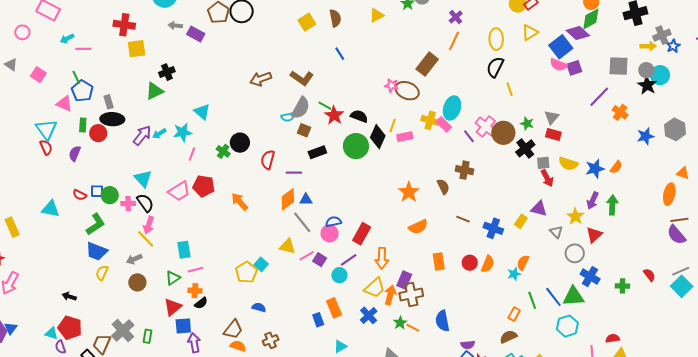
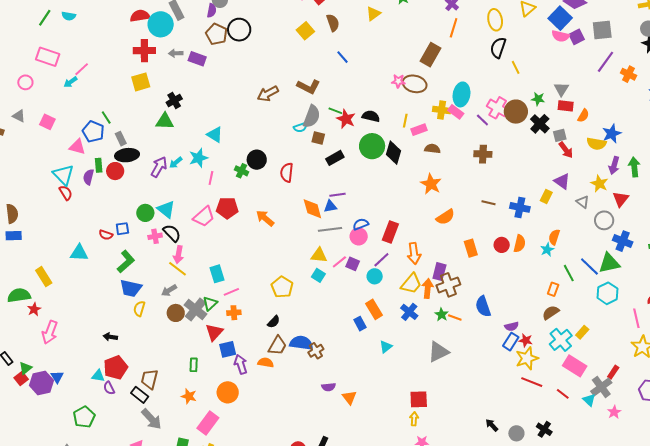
red cross: (124, 25) -> (144, 51), moved
pink line: (83, 49) -> (82, 69), moved, turned -35
gray square: (619, 66) -> (602, 30), moved
green line: (76, 77) -> (106, 118), moved
green triangle: (154, 91) -> (165, 121), turned 36
black diamond: (378, 137) -> (394, 153), moved
purple semicircle: (75, 153) -> (89, 177), moved
yellow semicircle: (568, 164) -> (596, 144), moved
orange semicircle: (616, 167) -> (583, 116), moved
purple line: (294, 173) -> (338, 195), moved
brown semicircle: (443, 187) -> (432, 149), moved, turned -49
green circle: (110, 195) -> (145, 213), moved
orange diamond: (288, 199) -> (312, 209), turned -60
purple triangle: (539, 209) -> (562, 181), turned 30
gray line: (302, 222) -> (330, 229), turned -50
cyan square: (261, 264) -> (318, 275), moved
black semicircle: (201, 303) -> (274, 322), moved
blue semicircle: (259, 307) -> (301, 343), moved, size x1.6
red pentagon: (70, 328) -> (116, 368), turned -30
gray cross: (123, 330) -> (196, 310), moved
orange semicircle: (238, 346) -> (266, 363), moved

